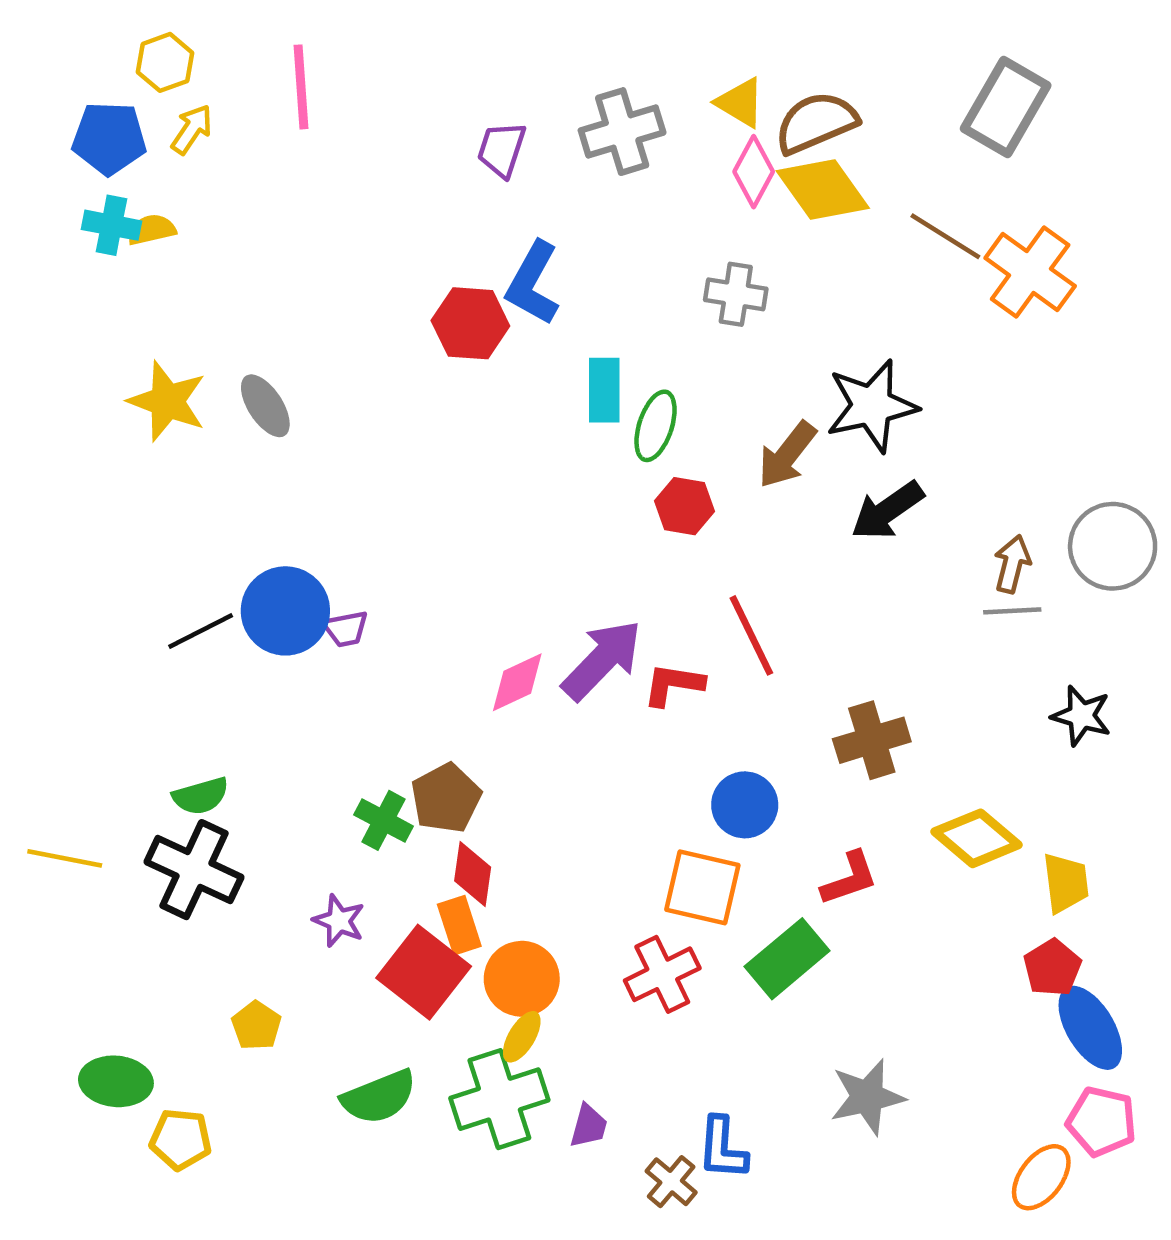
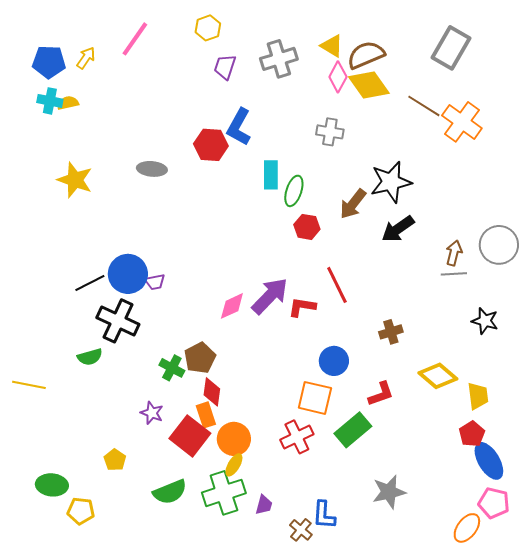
yellow hexagon: (165, 62) -> (208, 28), moved
pink line: (301, 87) -> (135, 39), turned 39
gray ellipse: (265, 406) -> (152, 169), moved, turned -52
brown cross: (872, 740) -> (391, 332), size x0.7
black cross: (194, 870) -> (118, 321), moved

